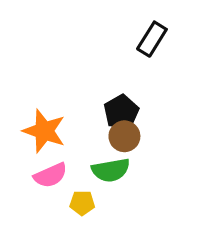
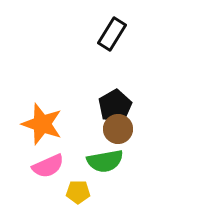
black rectangle: (152, 39) -> (112, 34), moved

